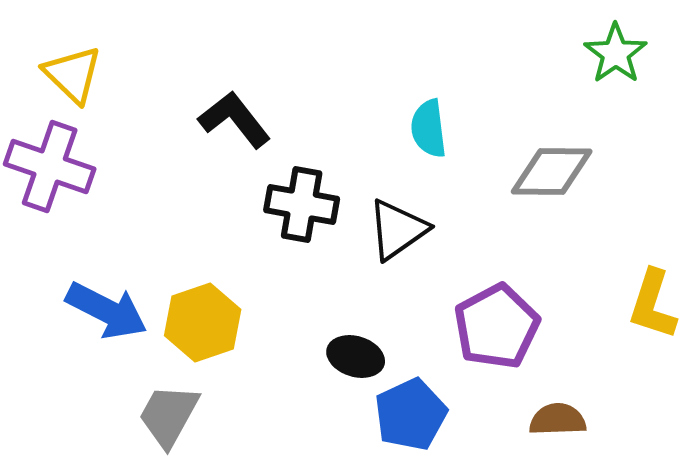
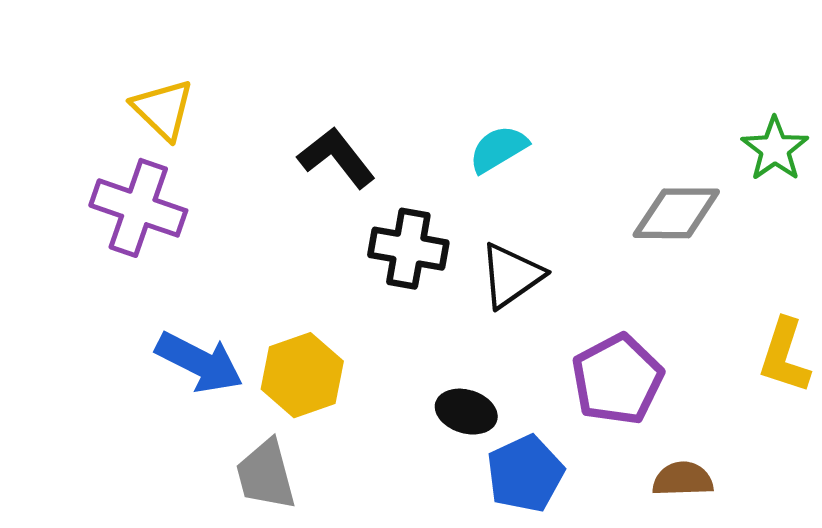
green star: (616, 54) -> (775, 149), moved
cyan semicircle: (429, 128) -> (498, 149), moved, turned 66
gray trapezoid: (169, 416) -> (266, 475), turned -44

